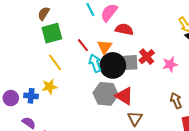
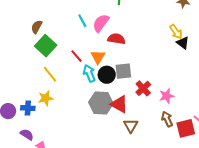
green square: (52, 33) -> (46, 46), turned -30
red cross: (147, 57) -> (143, 88), moved
pink star: (170, 64) -> (167, 96), moved
black circle: (113, 65) -> (107, 75), size x0.7
brown arrow: (176, 101) -> (167, 119), moved

